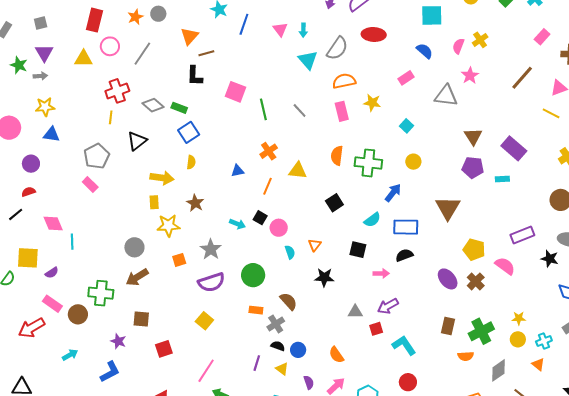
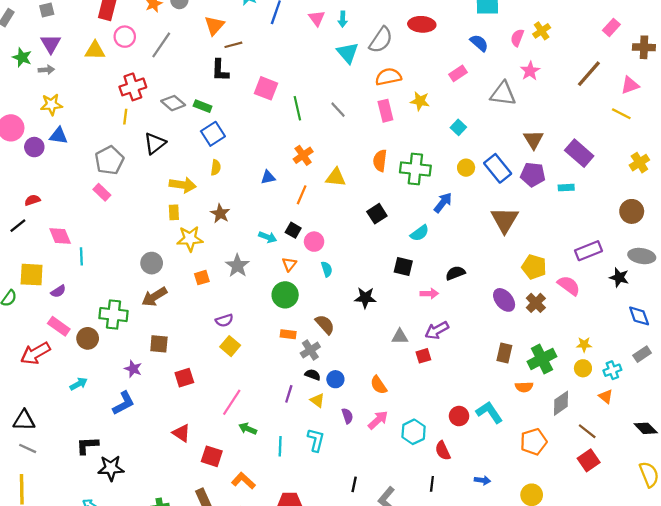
purple circle: (31, 164) -> (34, 147), moved
blue rectangle: (406, 227) -> (498, 168), moved, turned 50
orange triangle: (315, 245) -> (289, 264), moved
purple semicircle: (211, 282) -> (224, 320), moved, size x0.6
cyan L-shape: (404, 345) -> (489, 412), moved

